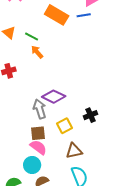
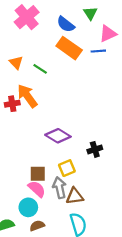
orange arrow: (37, 52) -> (27, 96), moved, size x1.6
gray arrow: (40, 109) -> (59, 188), moved
black cross: (91, 115) -> (95, 149), moved

